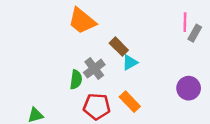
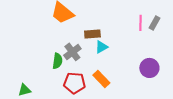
pink line: (185, 22) -> (140, 23), moved
brown rectangle: (119, 47) -> (92, 34), turned -49

